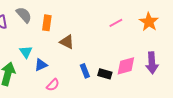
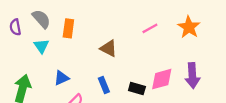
brown triangle: (67, 42) -> (109, 48), moved
cyan triangle: (26, 52) -> (41, 46), moved
blue rectangle: (85, 71) -> (104, 85), moved

